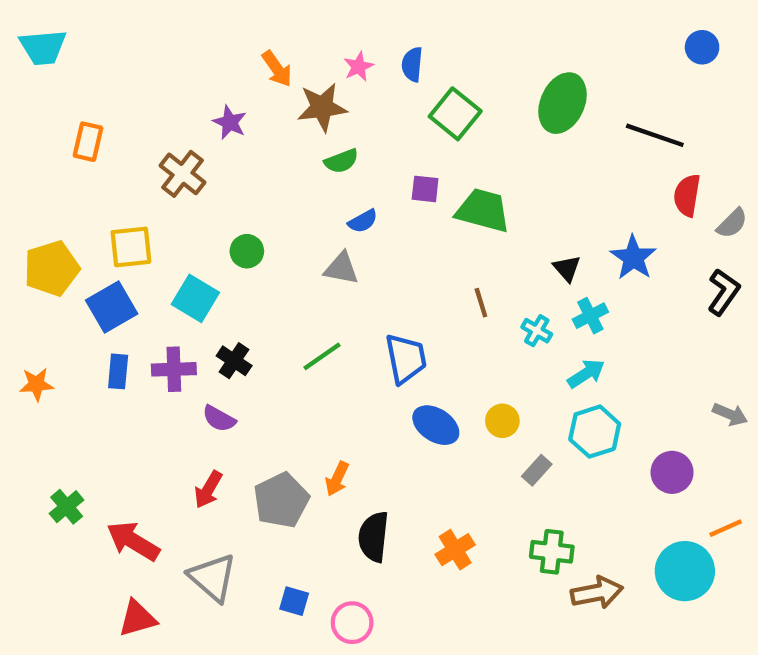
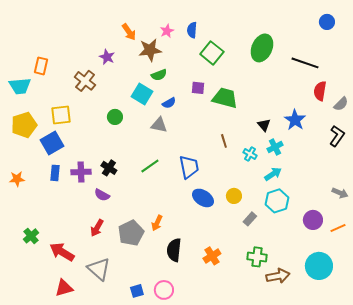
cyan trapezoid: (43, 47) -> (20, 86), moved
cyan square: (195, 298) -> (142, 94), moved
orange line: (726, 528) -> (338, 228), moved
blue square: (294, 601) -> (137, 291), moved, turned -32

